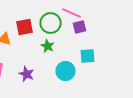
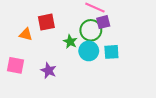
green circle: (50, 23) -> (91, 30), moved
cyan circle: (66, 71) -> (89, 51), moved

